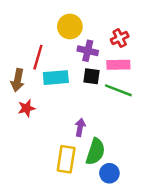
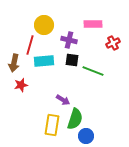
yellow circle: (70, 27) -> (44, 25), moved
red cross: (120, 38) -> (113, 43), moved
pink rectangle: (118, 65) -> (93, 24), moved
purple arrow: (80, 127) -> (63, 100), turned 112

